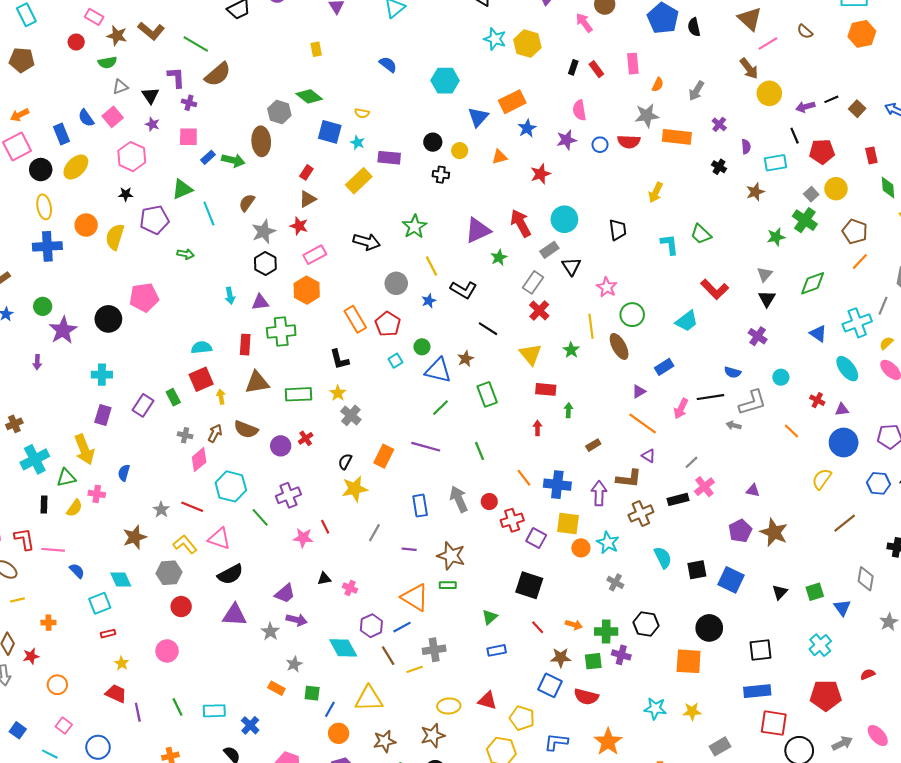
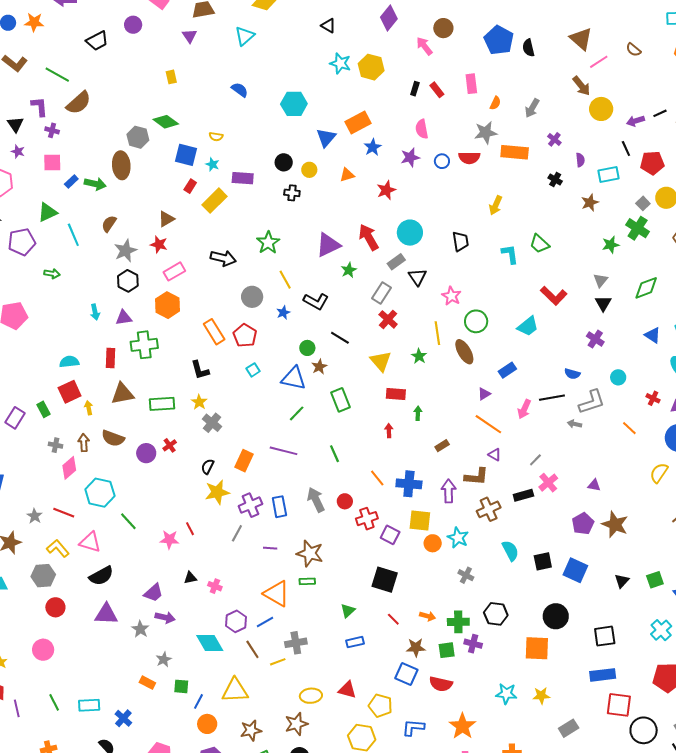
red rectangle: (306, 172) -> (190, 186), moved
green circle: (422, 347) -> (307, 348), moved
brown arrow: (215, 433) -> (84, 443), turned -30
purple cross: (288, 495) -> (250, 505), moved

